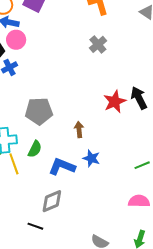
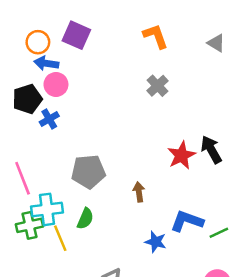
blue star: (91, 158) -> (156, 242), moved
blue L-shape: (62, 167) -> (187, 221), moved

